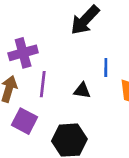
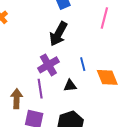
purple cross: (23, 53) -> (48, 65), moved

